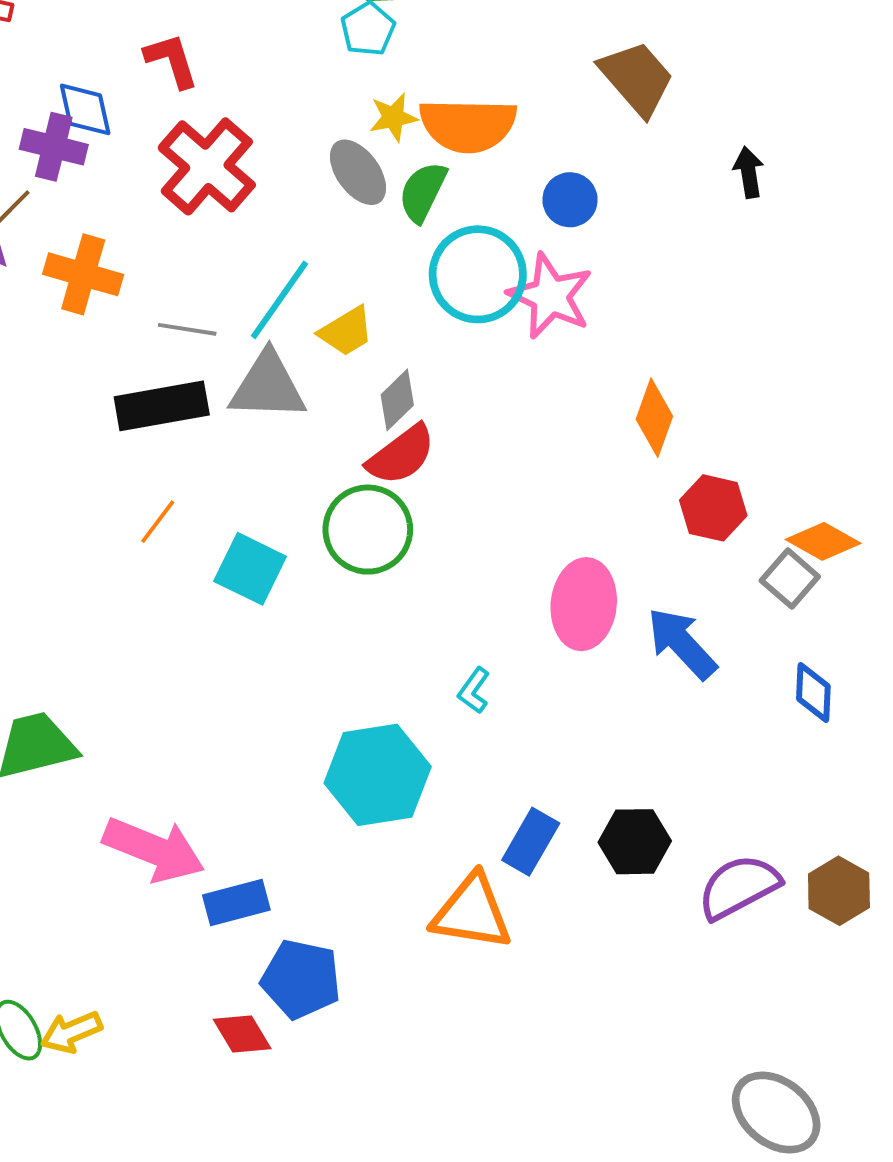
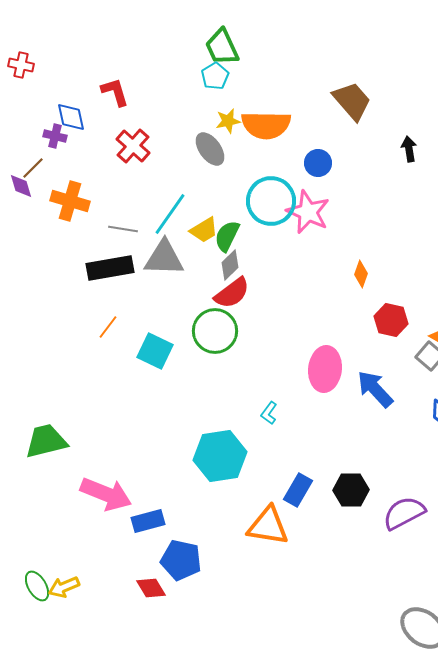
purple cross: (54, 147) -> (55, 136), size x0.7
red cross: (207, 166) -> (133, 146), size x0.7
green semicircle: (423, 192) -> (227, 236), moved
orange diamond: (654, 418) -> (361, 274), size x0.7

